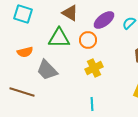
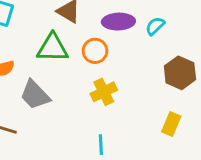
purple ellipse: (104, 20) -> (118, 22), turned 35

